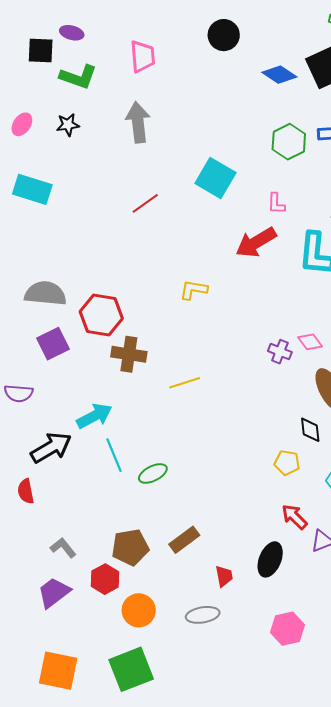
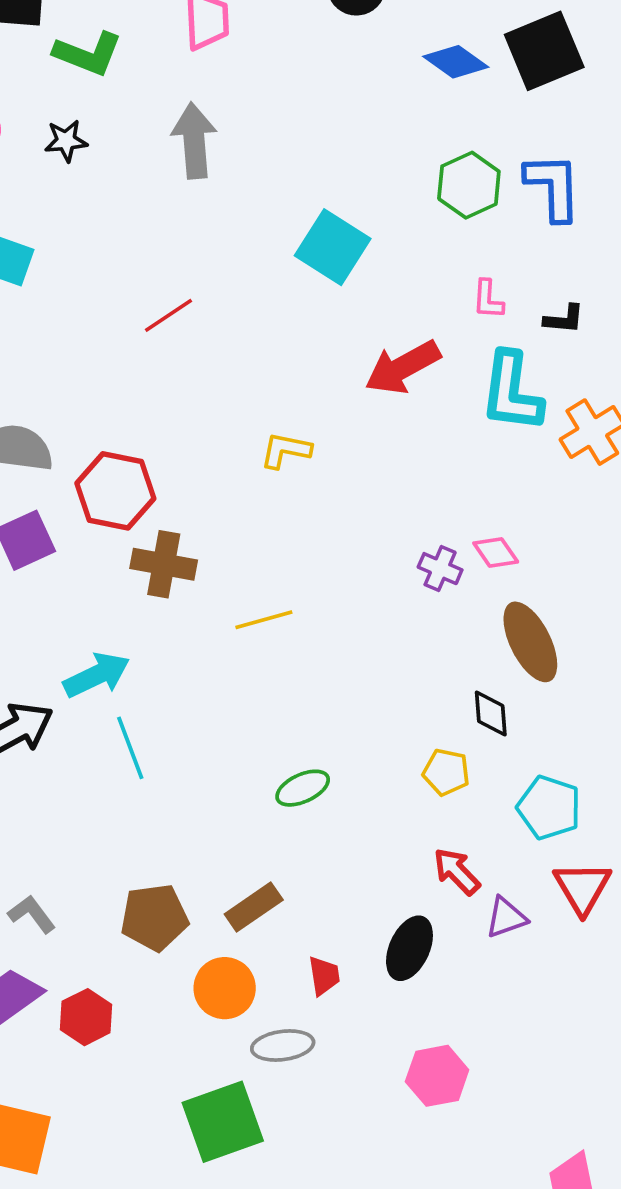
red line: (145, 203) -> (169, 315), moved
pink L-shape: (276, 204) -> (488, 299), moved
green ellipse: (153, 473) -> (303, 788), moved
red hexagon: (105, 579) -> (86, 1017), moved
orange circle: (139, 610) -> (225, 988), moved
green square: (131, 669) -> (223, 1122), moved

